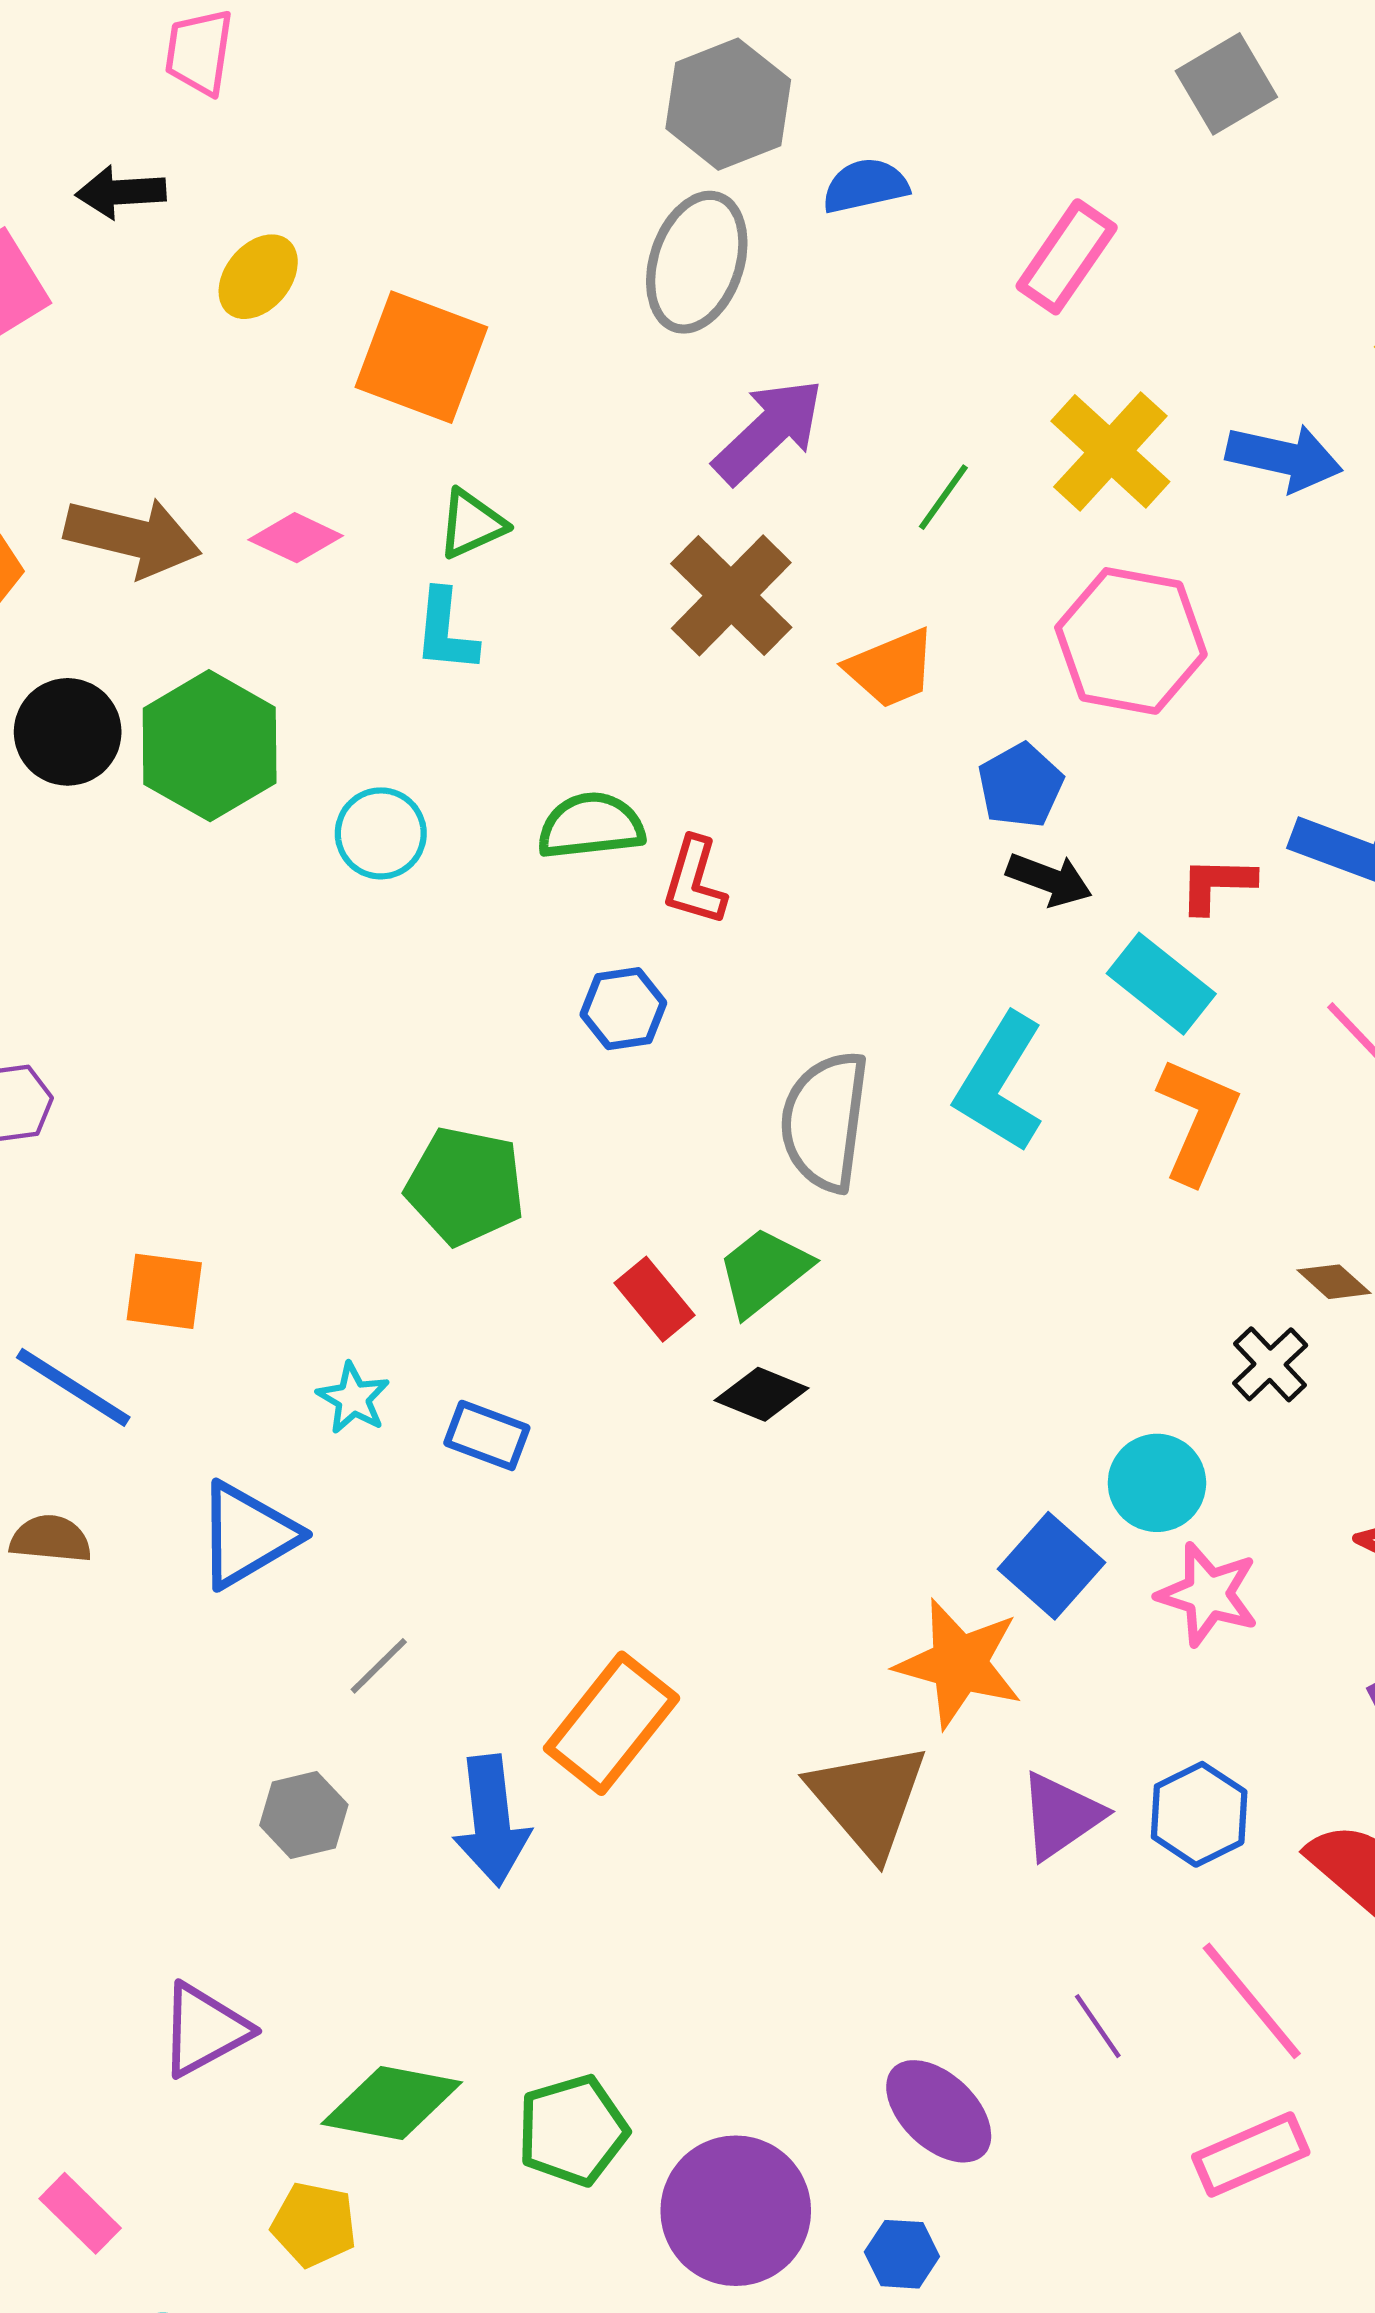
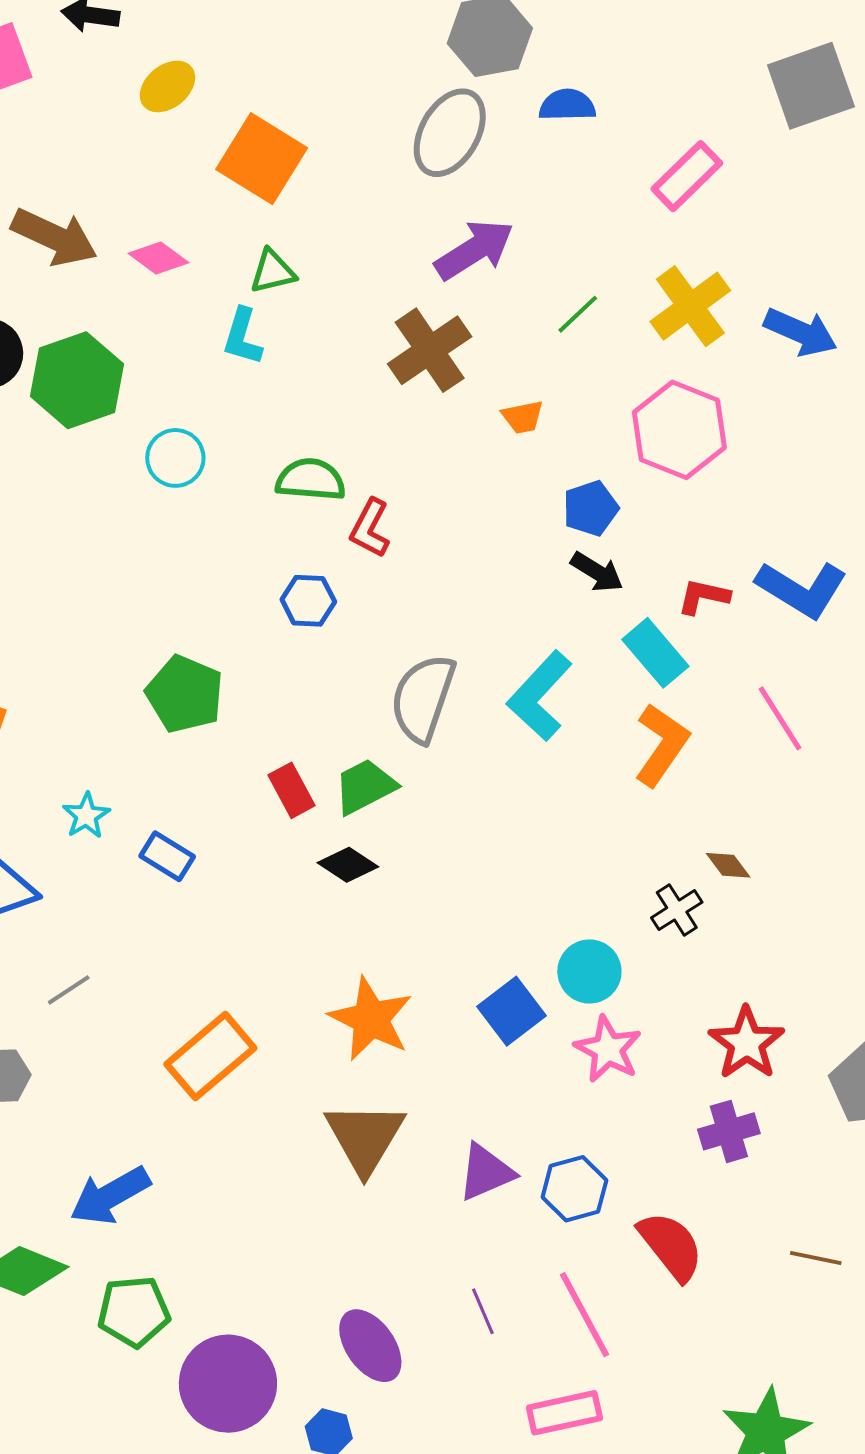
gray square: (1226, 84) -> (811, 86), size x1.4
orange trapezoid: (891, 668) -> (523, 417), size x0.7
orange star: (959, 1664) -> (371, 1019), moved
blue arrow: (491, 1821) -> (110, 1196), moved, turned 56

